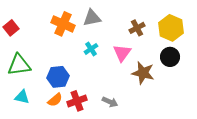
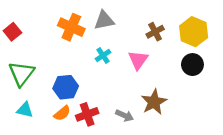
green triangle: (19, 65) -> (21, 74), turned -45
brown star: (143, 73) -> (154, 102), moved, turned 30

